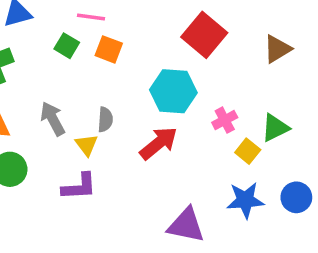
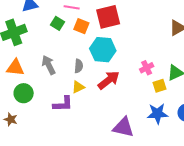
red square: (204, 35) -> (108, 17), moved, turned 35
cyan hexagon: (173, 91) -> (103, 50), moved
yellow triangle: (87, 145) -> (78, 87), moved, turned 40
yellow square: (248, 151) -> (159, 86), turned 32

